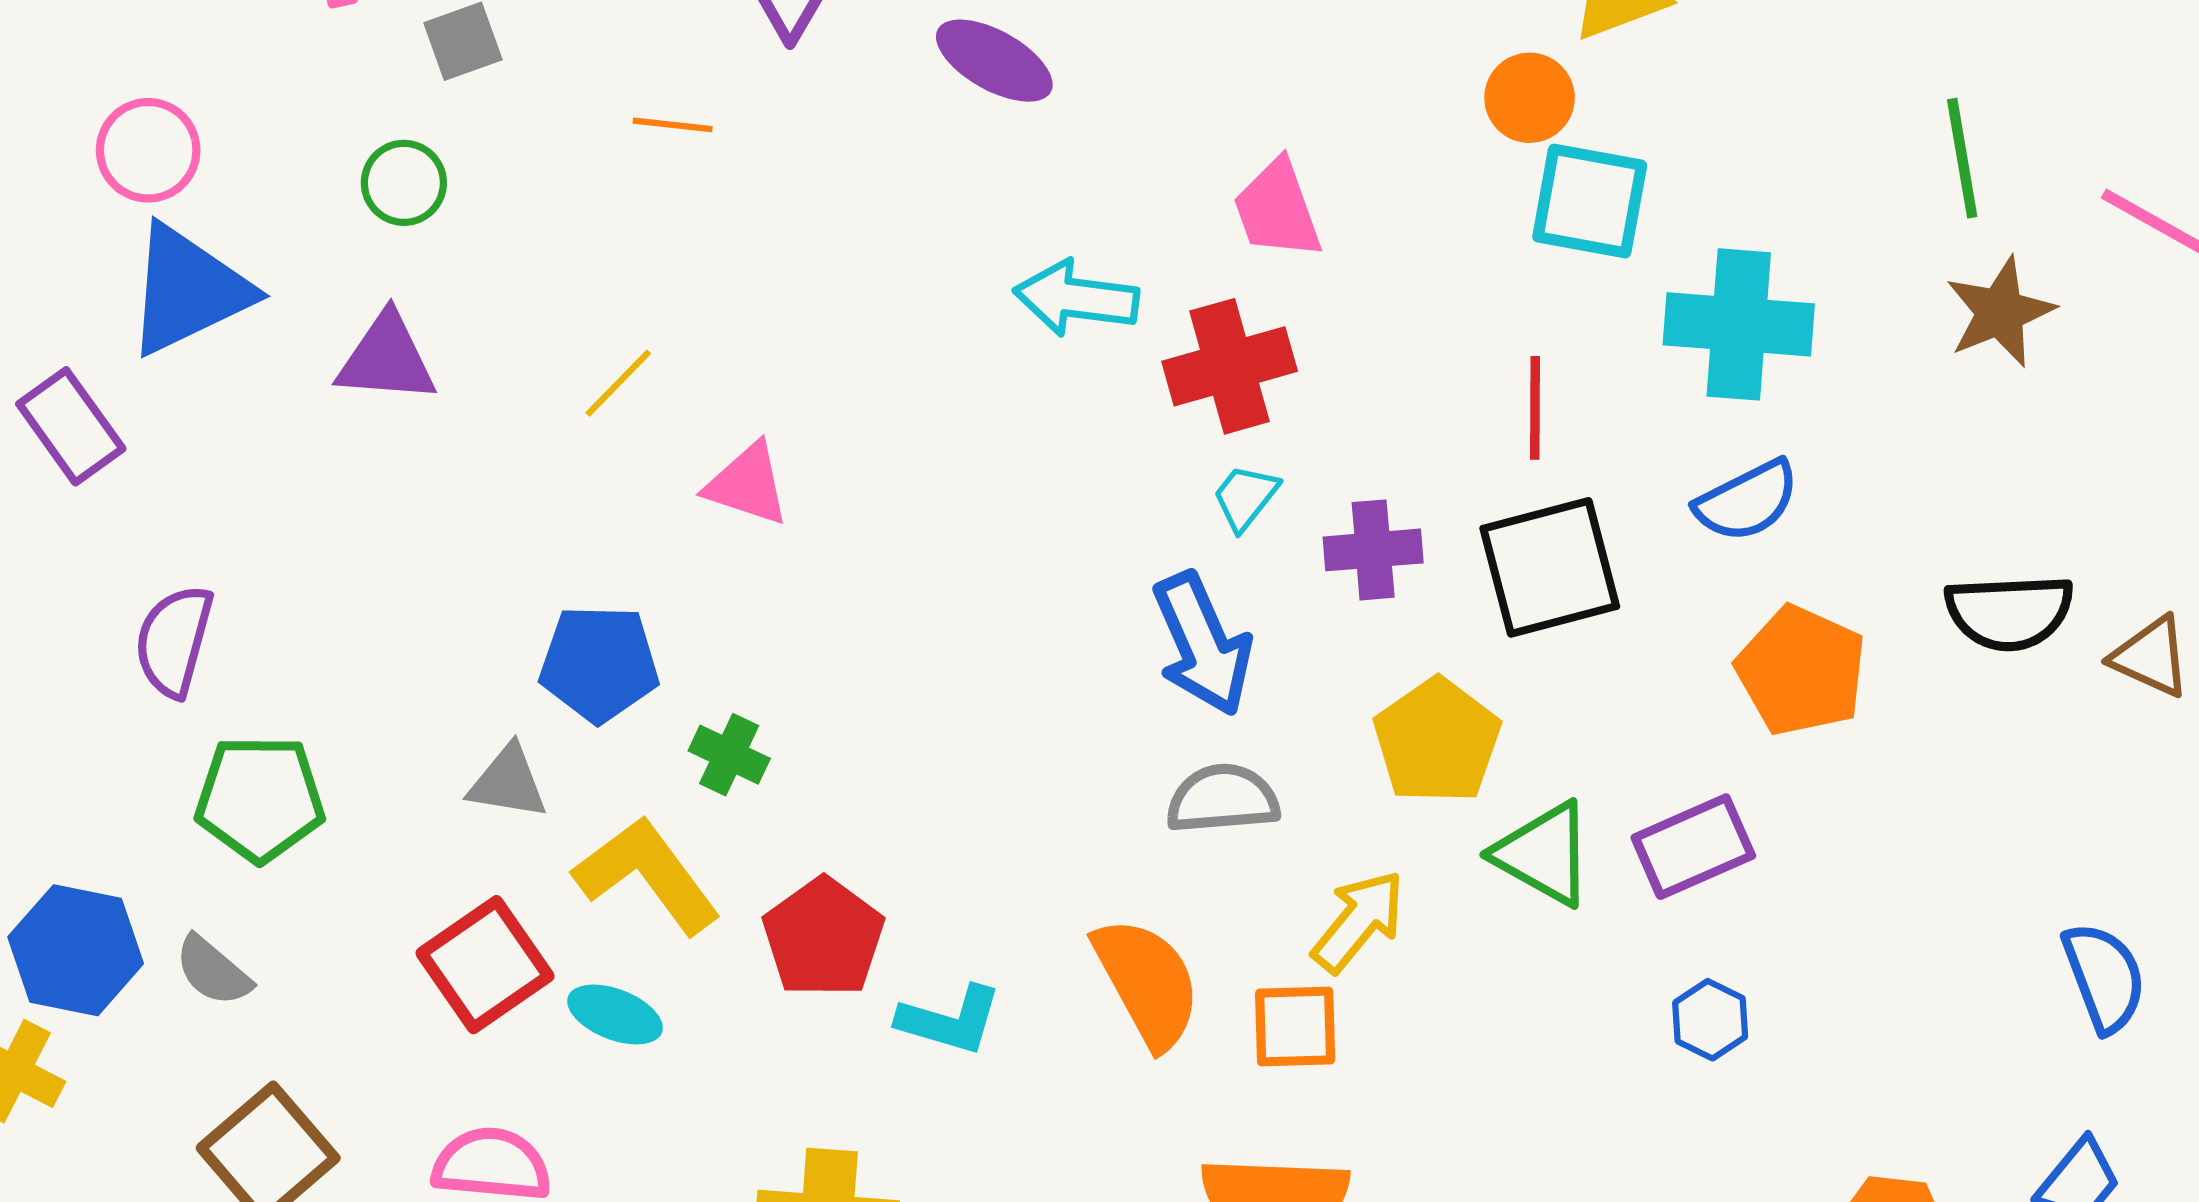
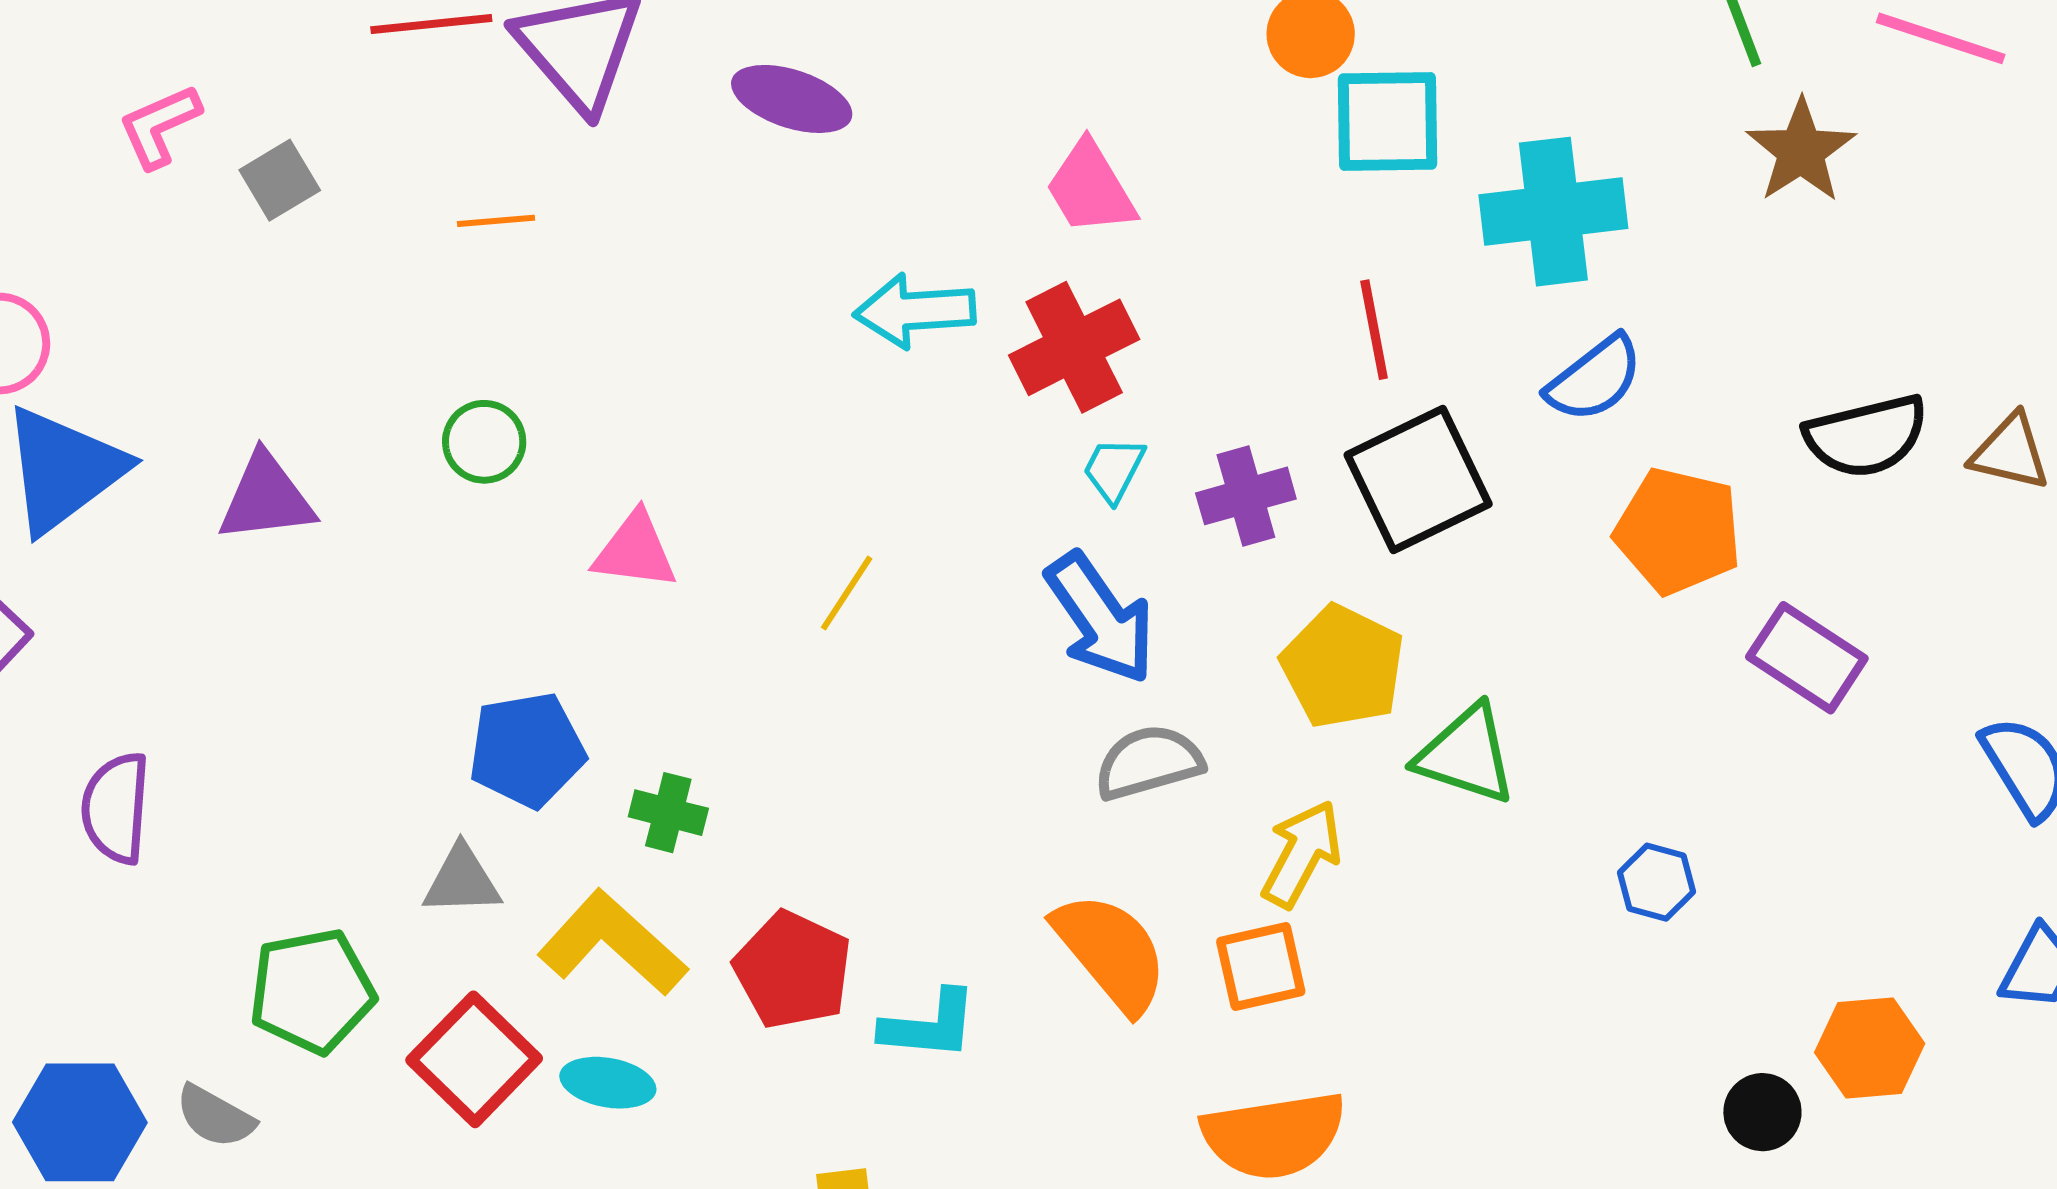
green circle: (404, 183) -> (484, 442), moved
yellow line: (618, 383) -> (847, 593), moved
green pentagon: (260, 799) -> (312, 991), moved
purple rectangle: (1693, 847) -> (1807, 658), moved, turned 68

